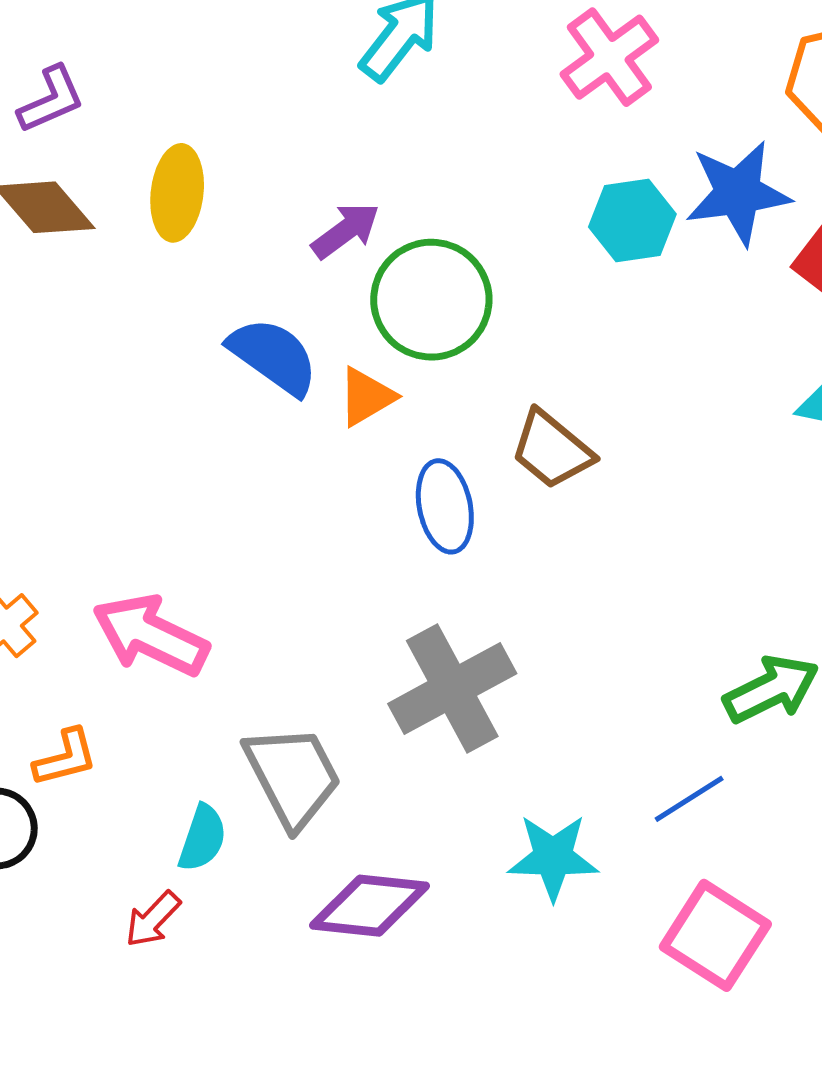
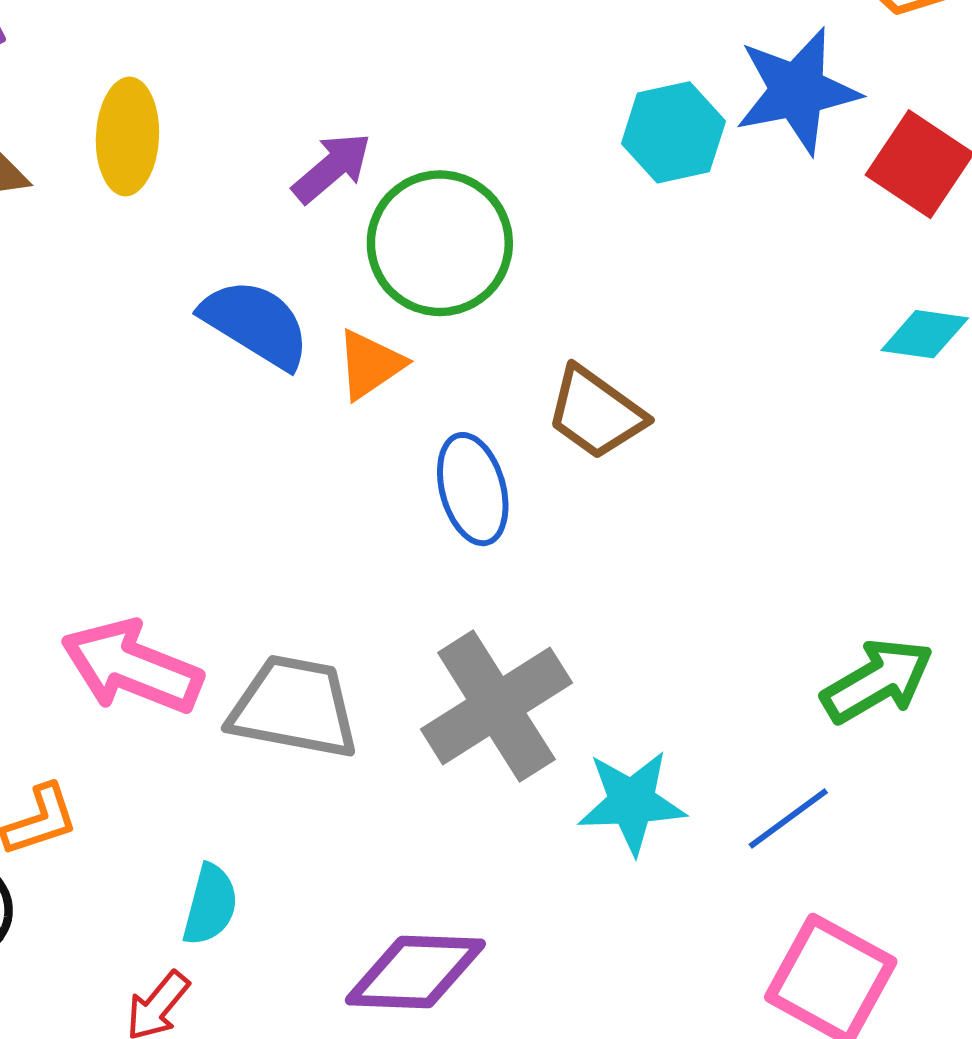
gray trapezoid: (293, 776) -> (294, 707), moved, turned -48
cyan star: (553, 857) -> (632, 802), moved

